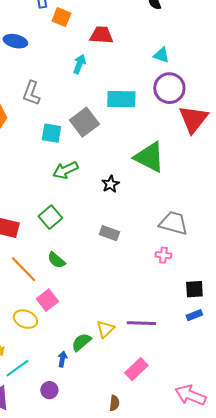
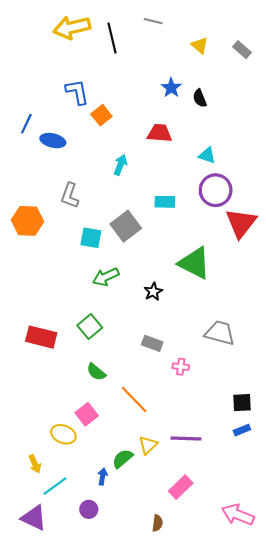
orange square: (61, 17) -> (101, 115), turned 30
red trapezoid: (101, 35) -> (160, 133), moved
cyan rectangle: (121, 99) -> (165, 202), size x0.7
pink cross: (163, 255) -> (181, 367), moved
orange line: (23, 269) -> (134, 399), moved

